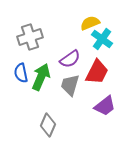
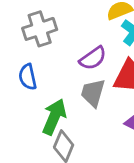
green arrow: (41, 77) -> (54, 117), moved

